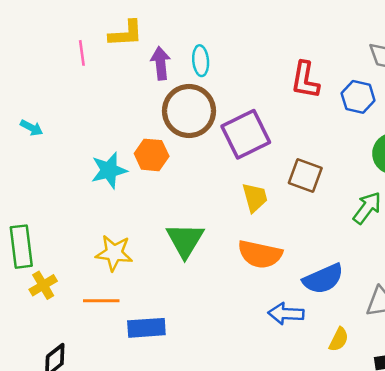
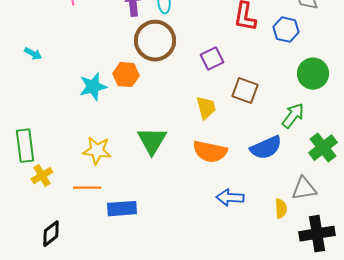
purple square: (246, 134) -> (212, 59), moved, size x0.6
blue semicircle: (323, 279) -> (266, 148), moved
yellow semicircle: (339, 339) -> (281, 209), moved, turned -30

